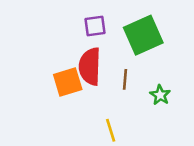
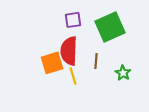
yellow line: (111, 130) -> (73, 76), moved

